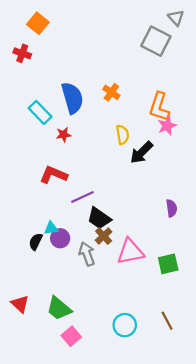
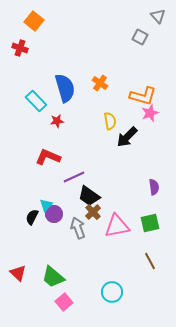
gray square: (156, 41) -> (140, 37), size x0.6
orange L-shape: (159, 107) -> (143, 96), turned -92
cyan triangle: (51, 228) -> (46, 205), turned -40
green square: (168, 264) -> (150, 223), moved
brown line: (167, 321) -> (150, 261), moved

